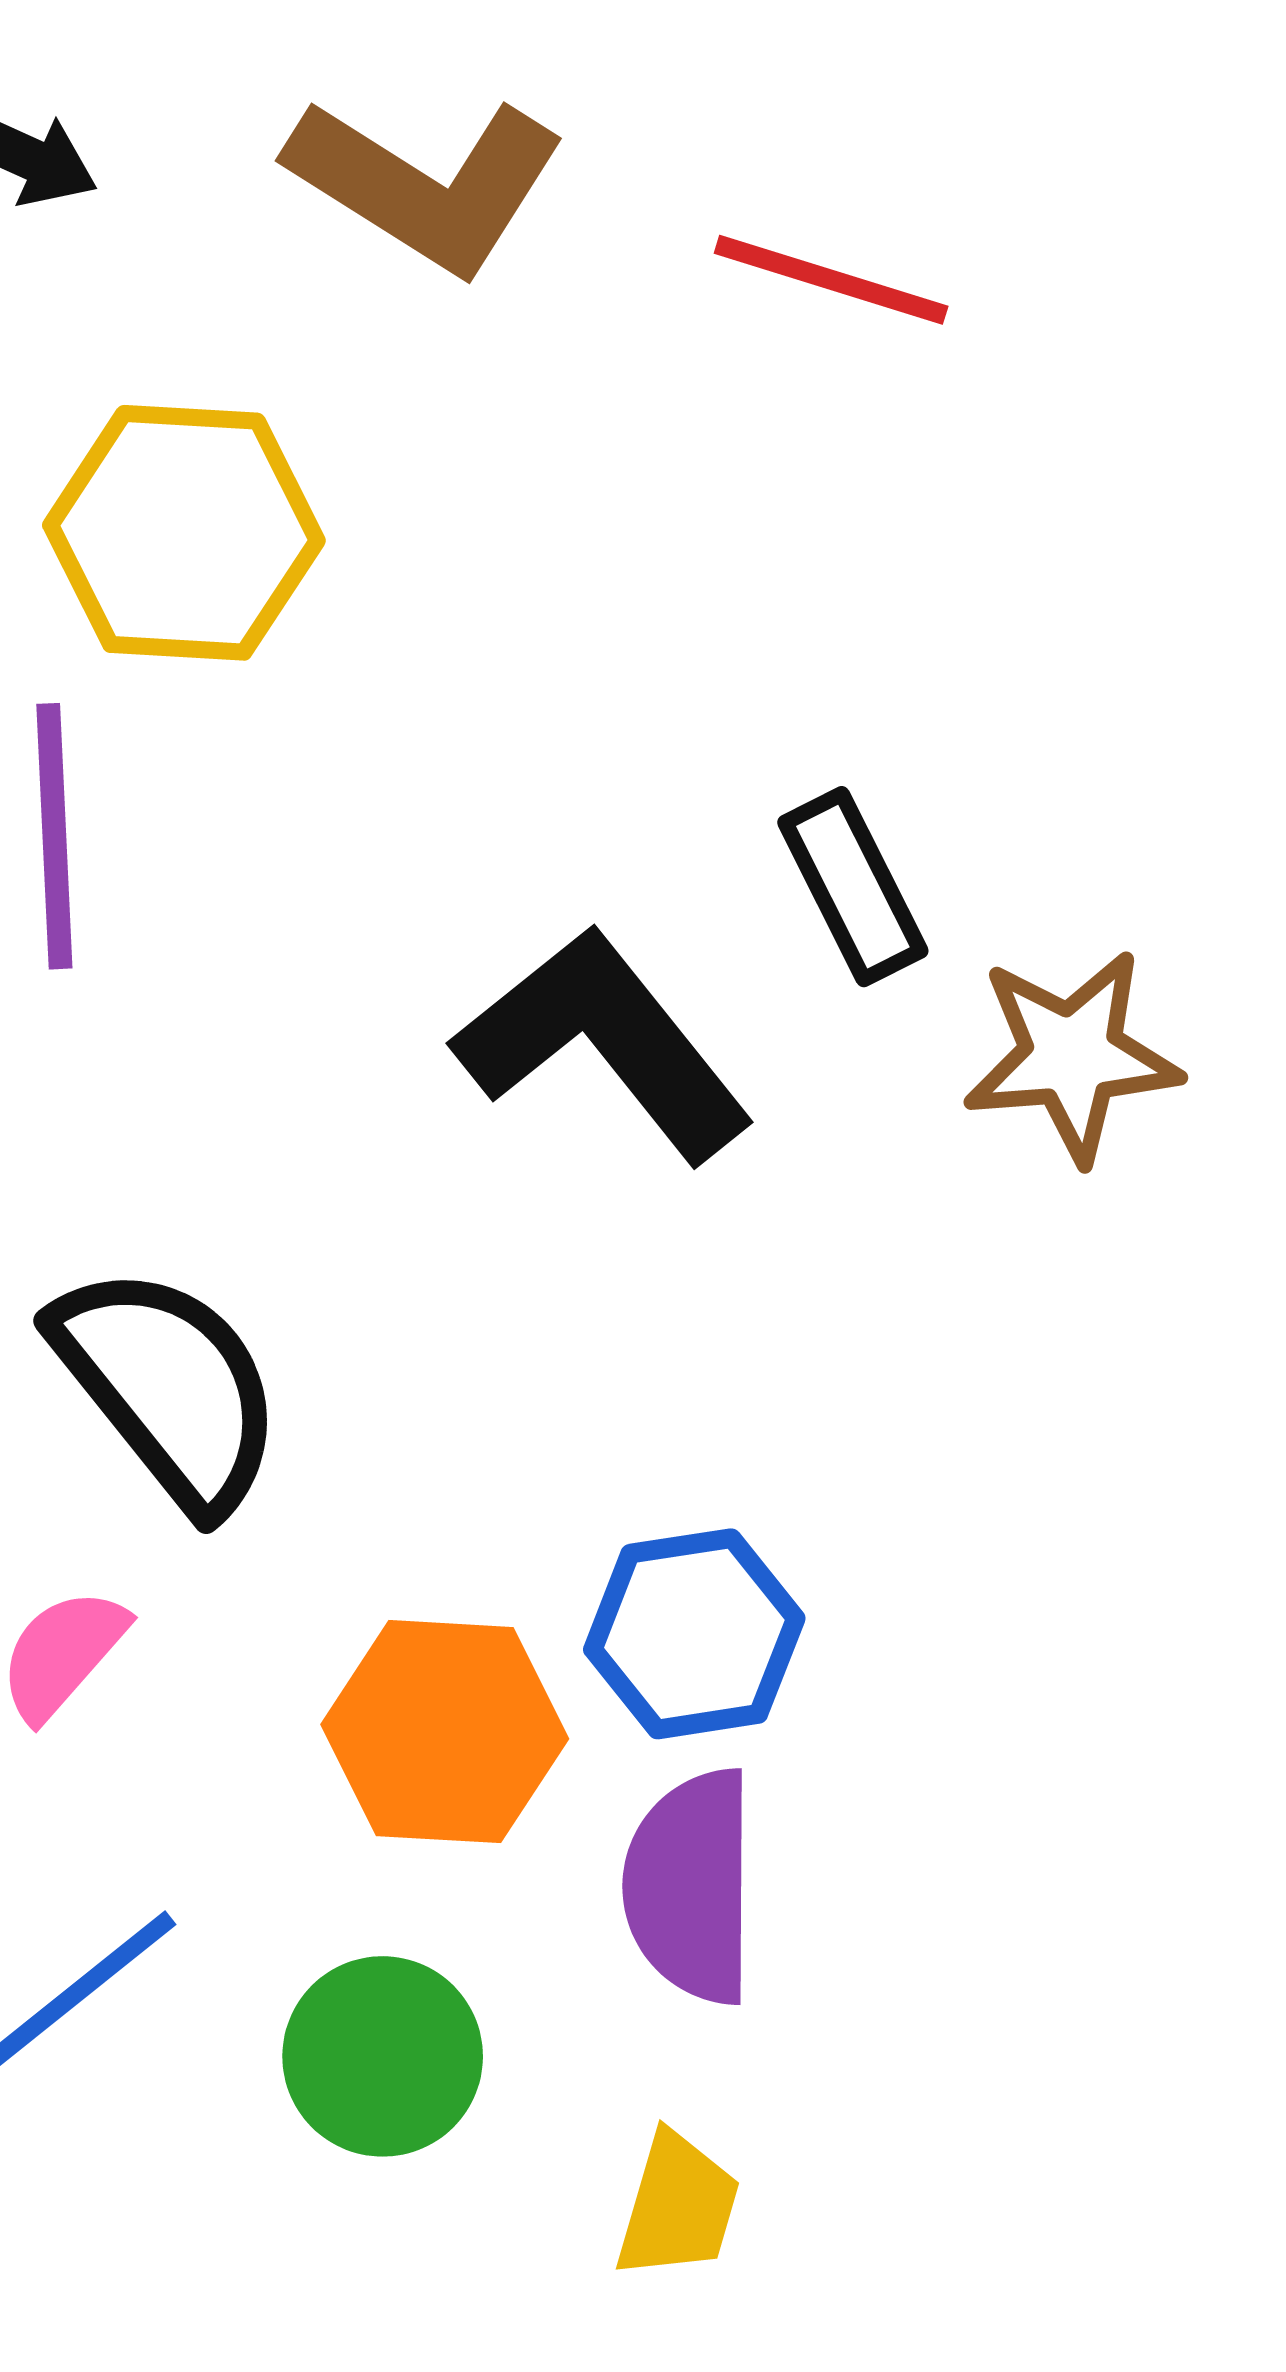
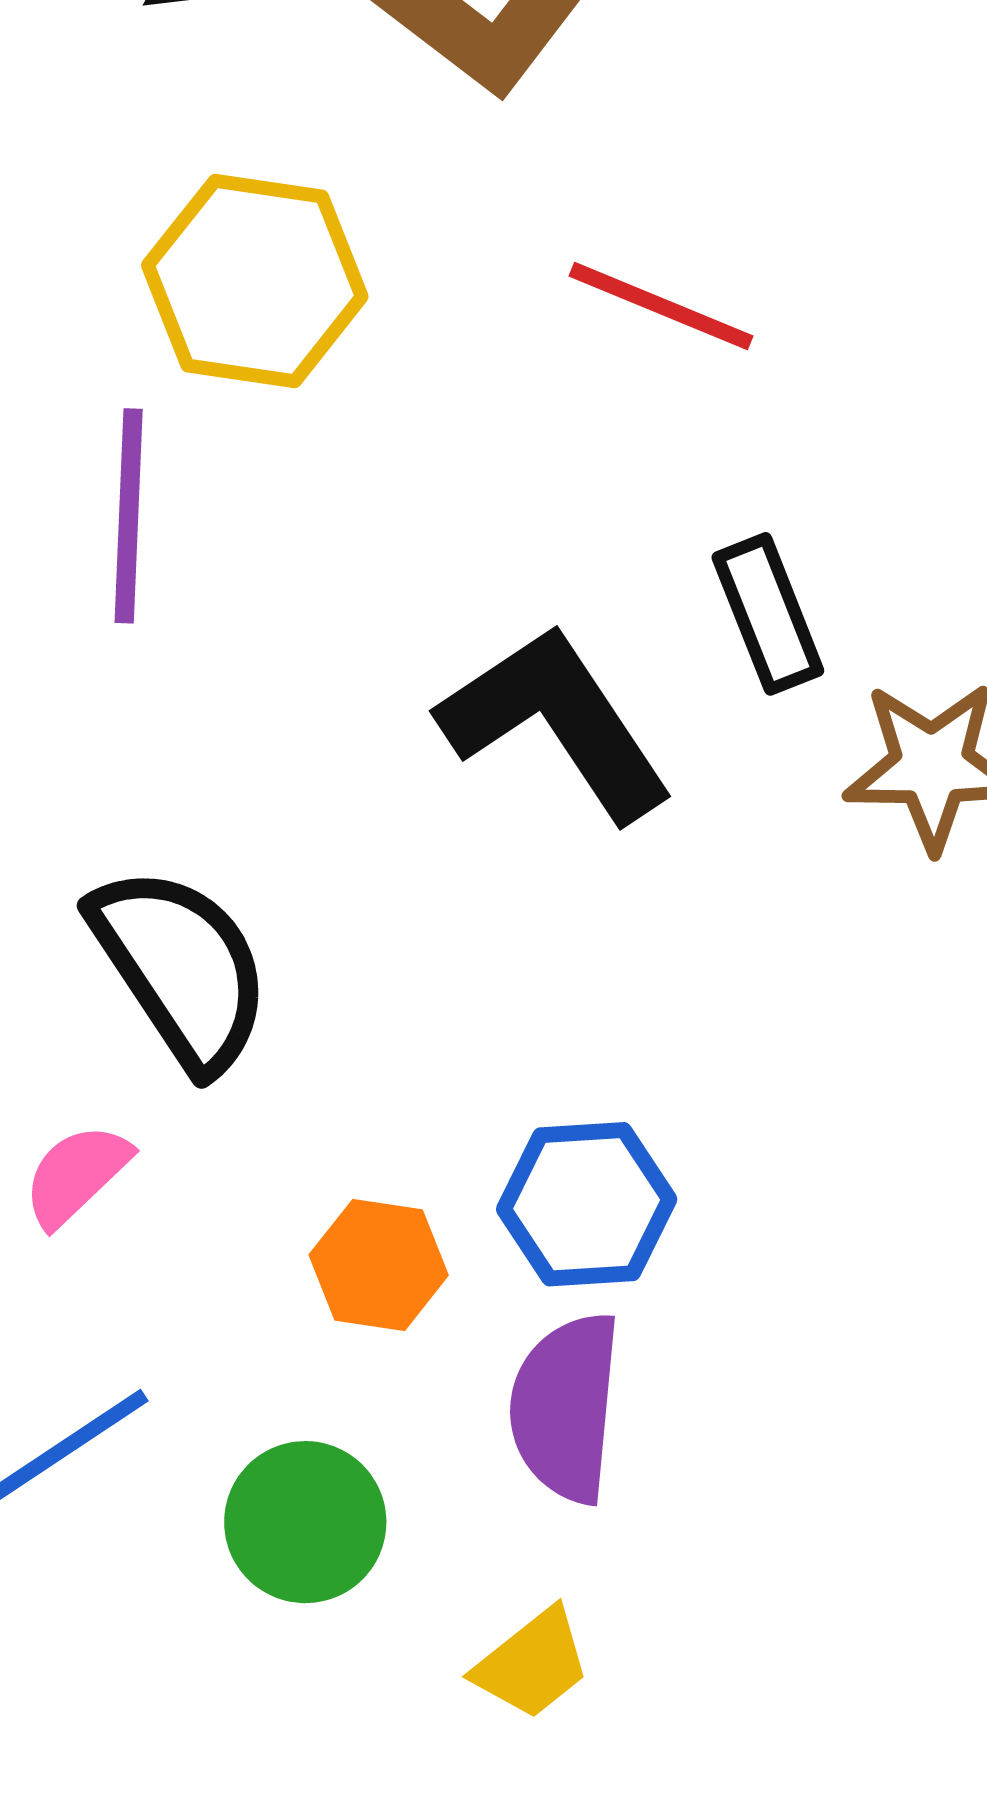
red line: (831, 280) -> (661, 306), moved
orange hexagon: (445, 1732) -> (379, 1265), size x0.7
yellow trapezoid: (678, 2206) -> (532, 1664), turned 30

